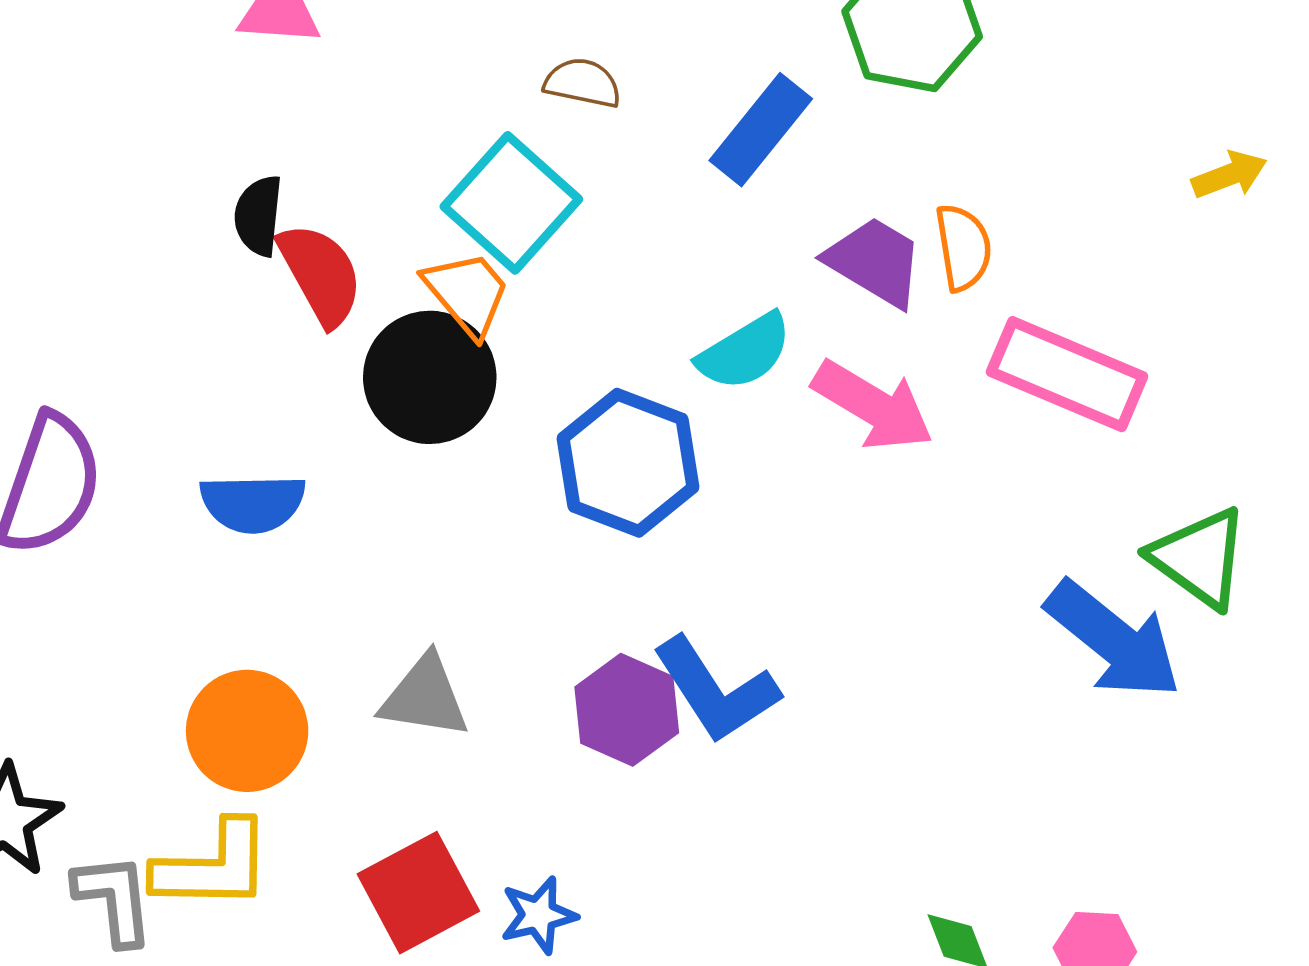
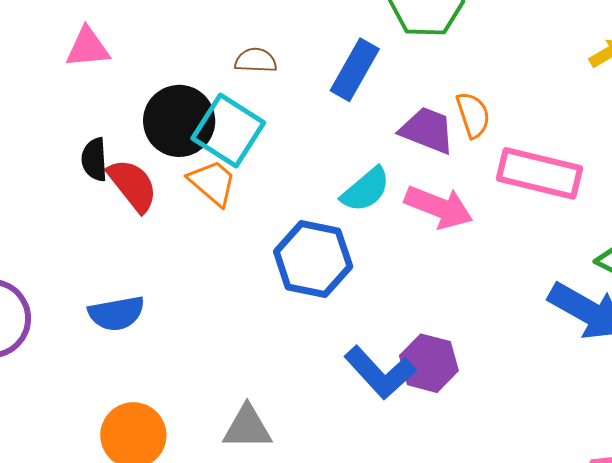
black circle: (430, 377) -> (179, 121), moved
gray triangle: (425, 697) -> (247, 427), moved
purple hexagon: (627, 710) -> (429, 363), moved

